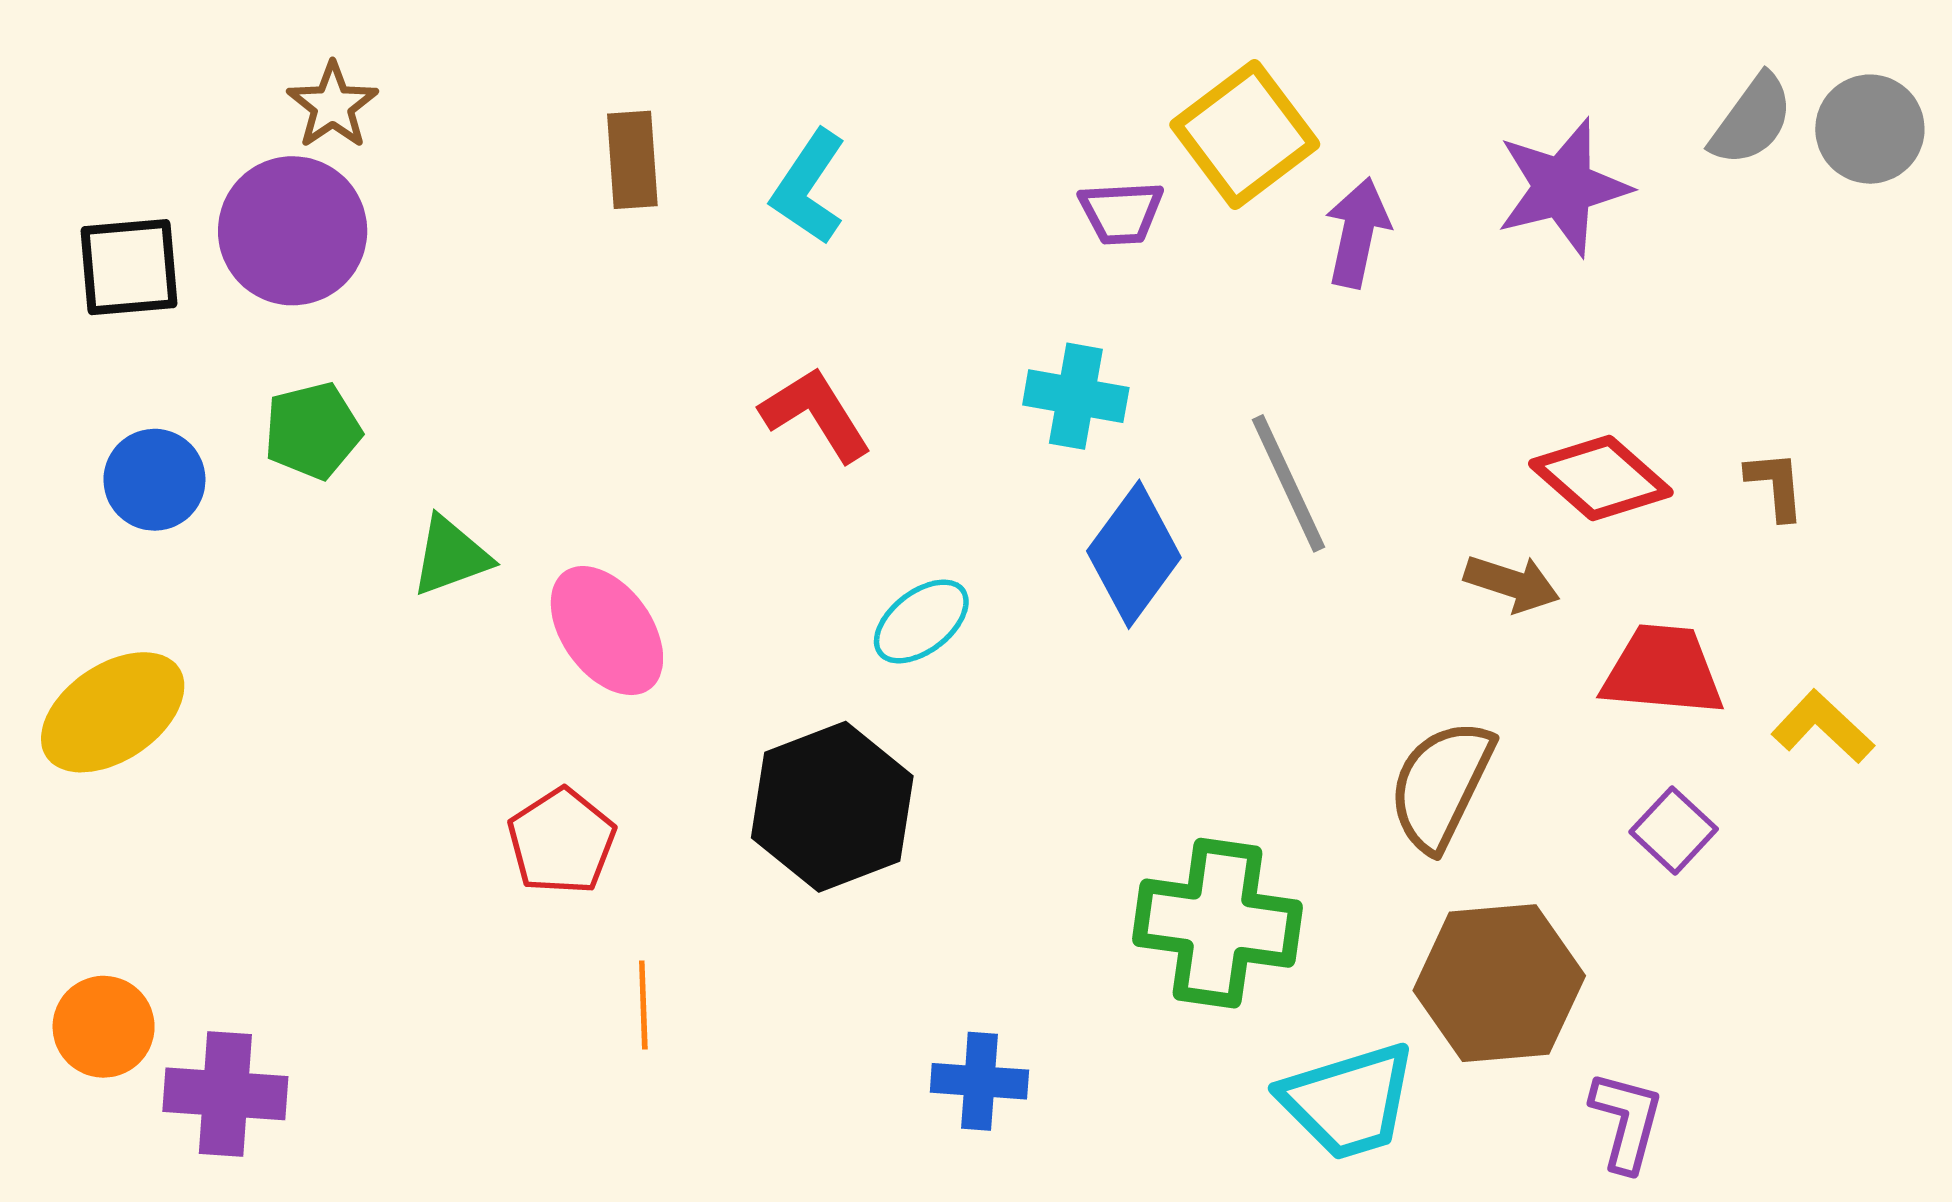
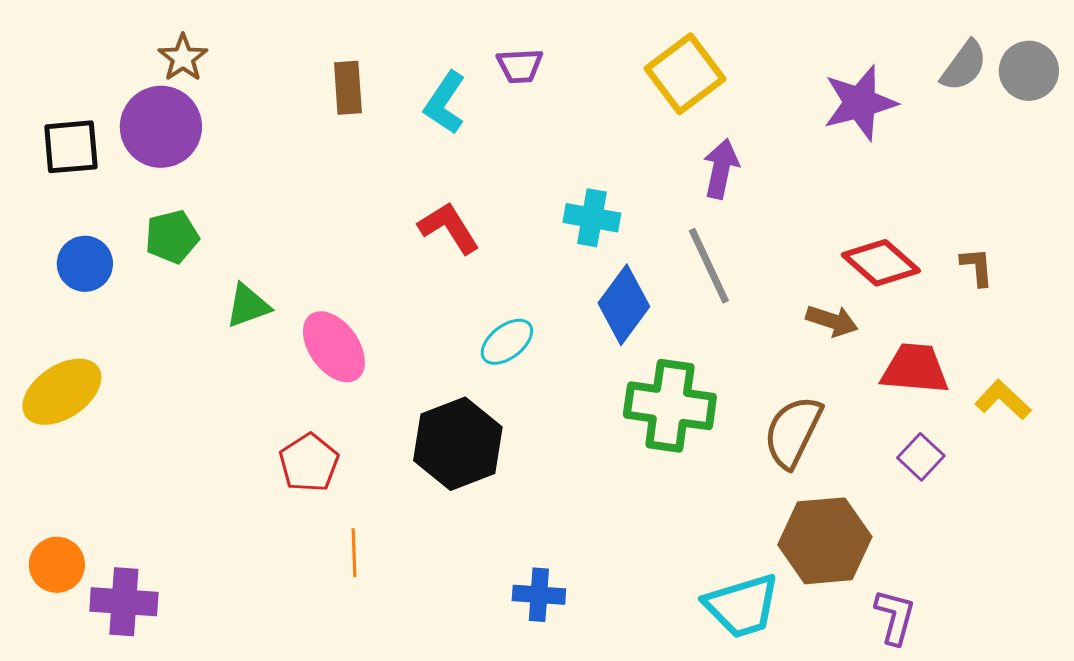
purple trapezoid: (1121, 213) -> (520, 66), moved
purple arrow: (1357, 233) -> (721, 169), moved
green cross: (1218, 923) -> (670, 406), moved

